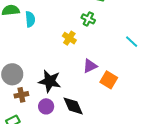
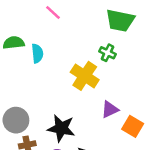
yellow cross: (69, 38) -> (85, 76), size x1.6

